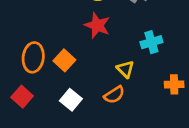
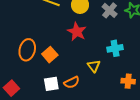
orange semicircle: (114, 95) -> (72, 82), moved
red square: (22, 97) -> (11, 88), moved
white square: (71, 100) -> (51, 84), turned 35

